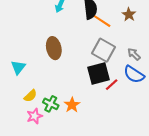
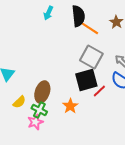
brown ellipse: (54, 48) -> (42, 92), moved, turned 30
orange star: (72, 105) -> (70, 106), moved
pink star: (35, 116) -> (35, 122), moved

